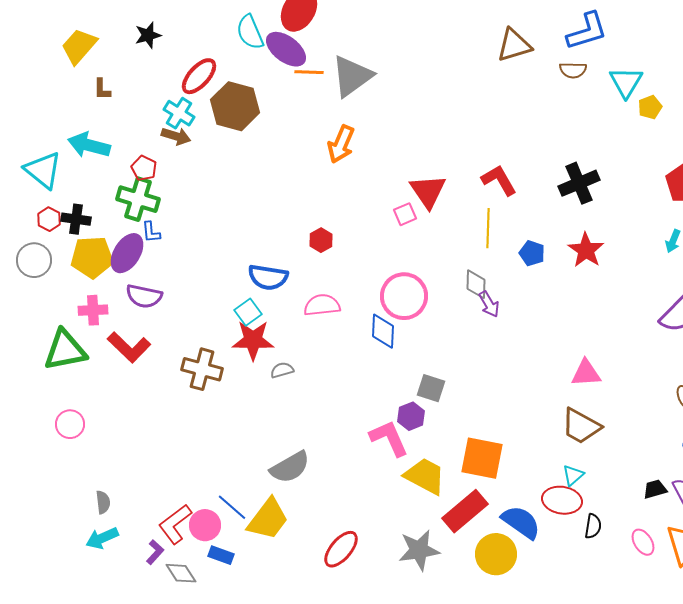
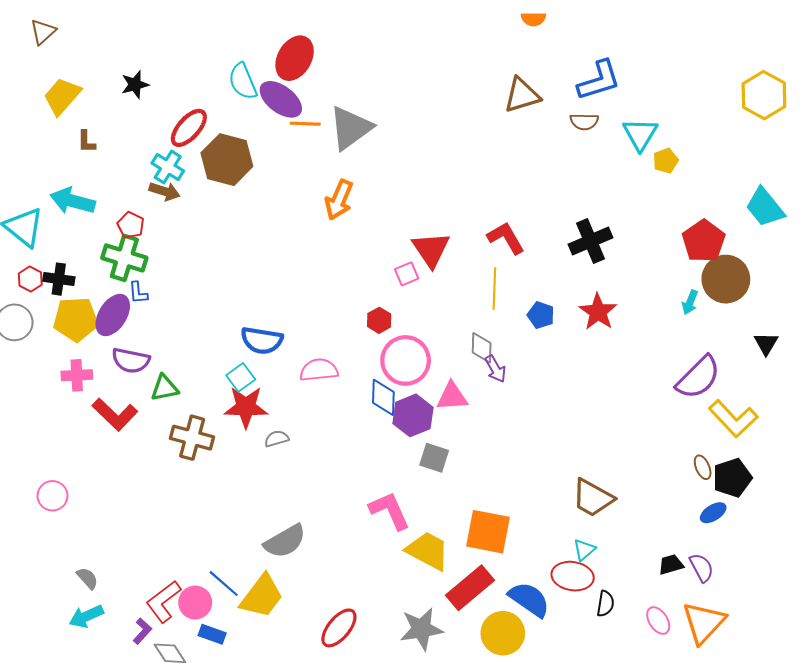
red hexagon: (321, 240) -> (379, 320), moved
green triangle: (65, 350) -> (165, 388), moved, size x0.6
pink triangle: (586, 373) -> (452, 396), moved
purple hexagon: (411, 416) -> (413, 415), moved, size x1.4
gray semicircle: (103, 502) -> (87, 578), turned -35

